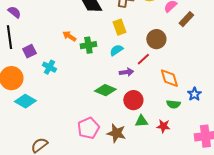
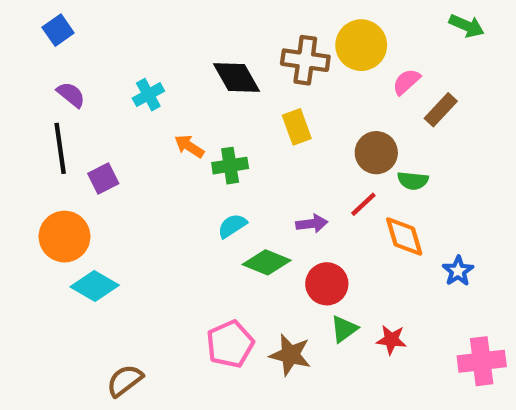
cyan semicircle: (116, 50) -> (232, 226), moved
red line: (143, 59) -> (363, 204), moved
cyan cross: (49, 67) -> (148, 95), moved, turned 32
green semicircle: (173, 104) -> (413, 181), moved
green triangle: (141, 121) -> (344, 329), turned -32

